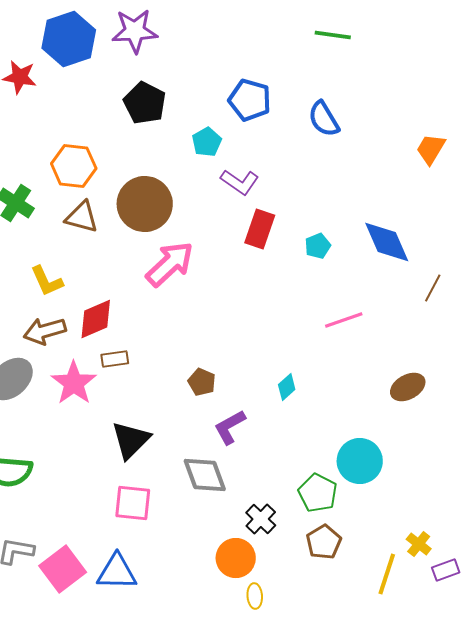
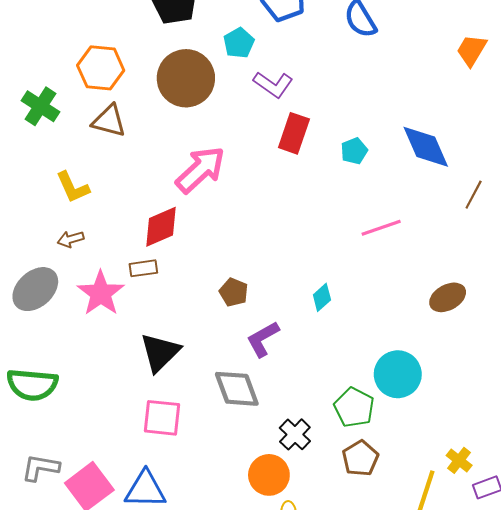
brown circle: (145, 204) -> (186, 78), moved
red diamond: (96, 319) -> (161, 227), moved
brown arrow: (45, 331) -> (71, 239), size x0.6

